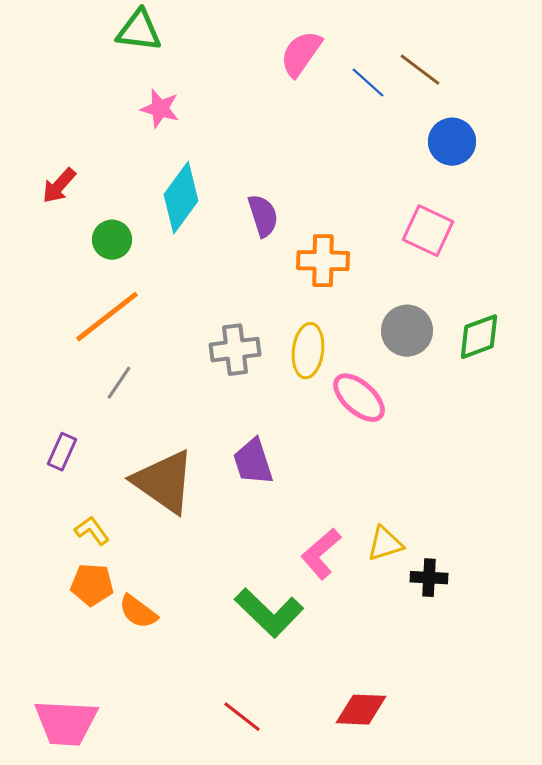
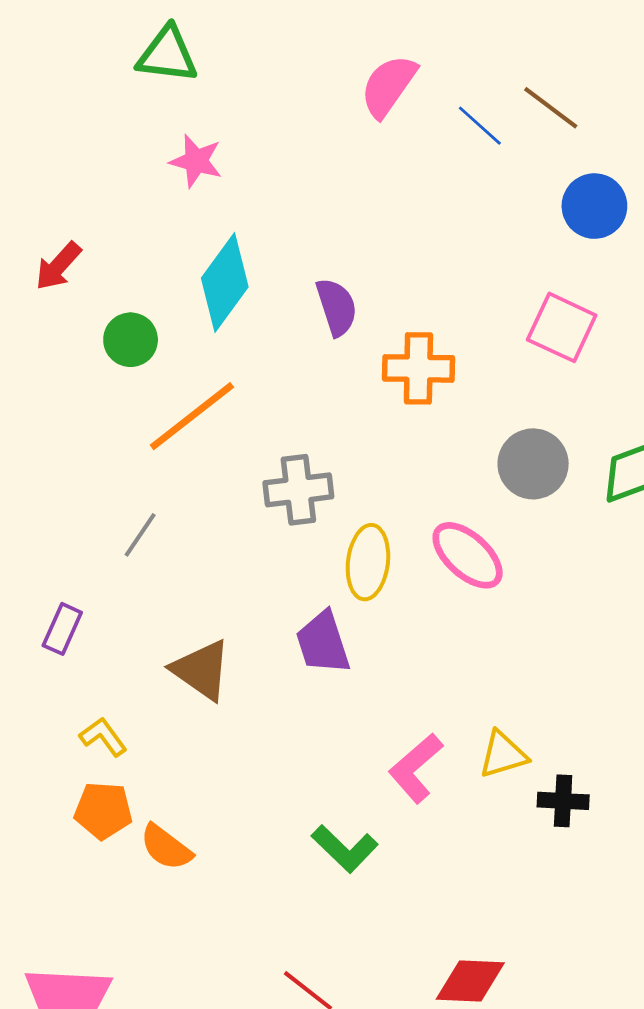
orange line: (107, 317) -> (192, 416), moved
yellow ellipse: (308, 351) -> (368, 562), moved
brown triangle: (164, 482) -> (201, 670), size x0.7
green L-shape: (269, 613) -> (345, 849), size x0.7

